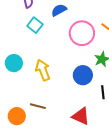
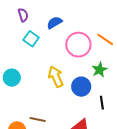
yellow arrow: (43, 70) -> (56, 77), moved

